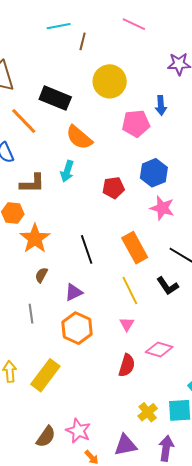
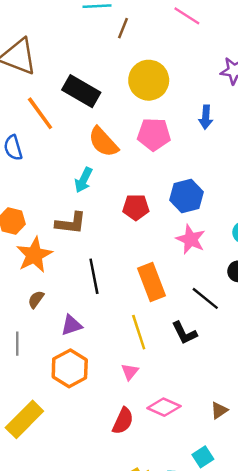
pink pentagon: (136, 124) -> (154, 134), moved
brown L-shape: (32, 183) -> (71, 223), moved

